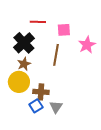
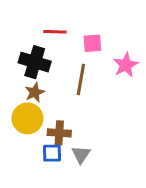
black cross: (24, 43) -> (35, 62), turned -30
blue square: (36, 106) -> (52, 153), turned 32

